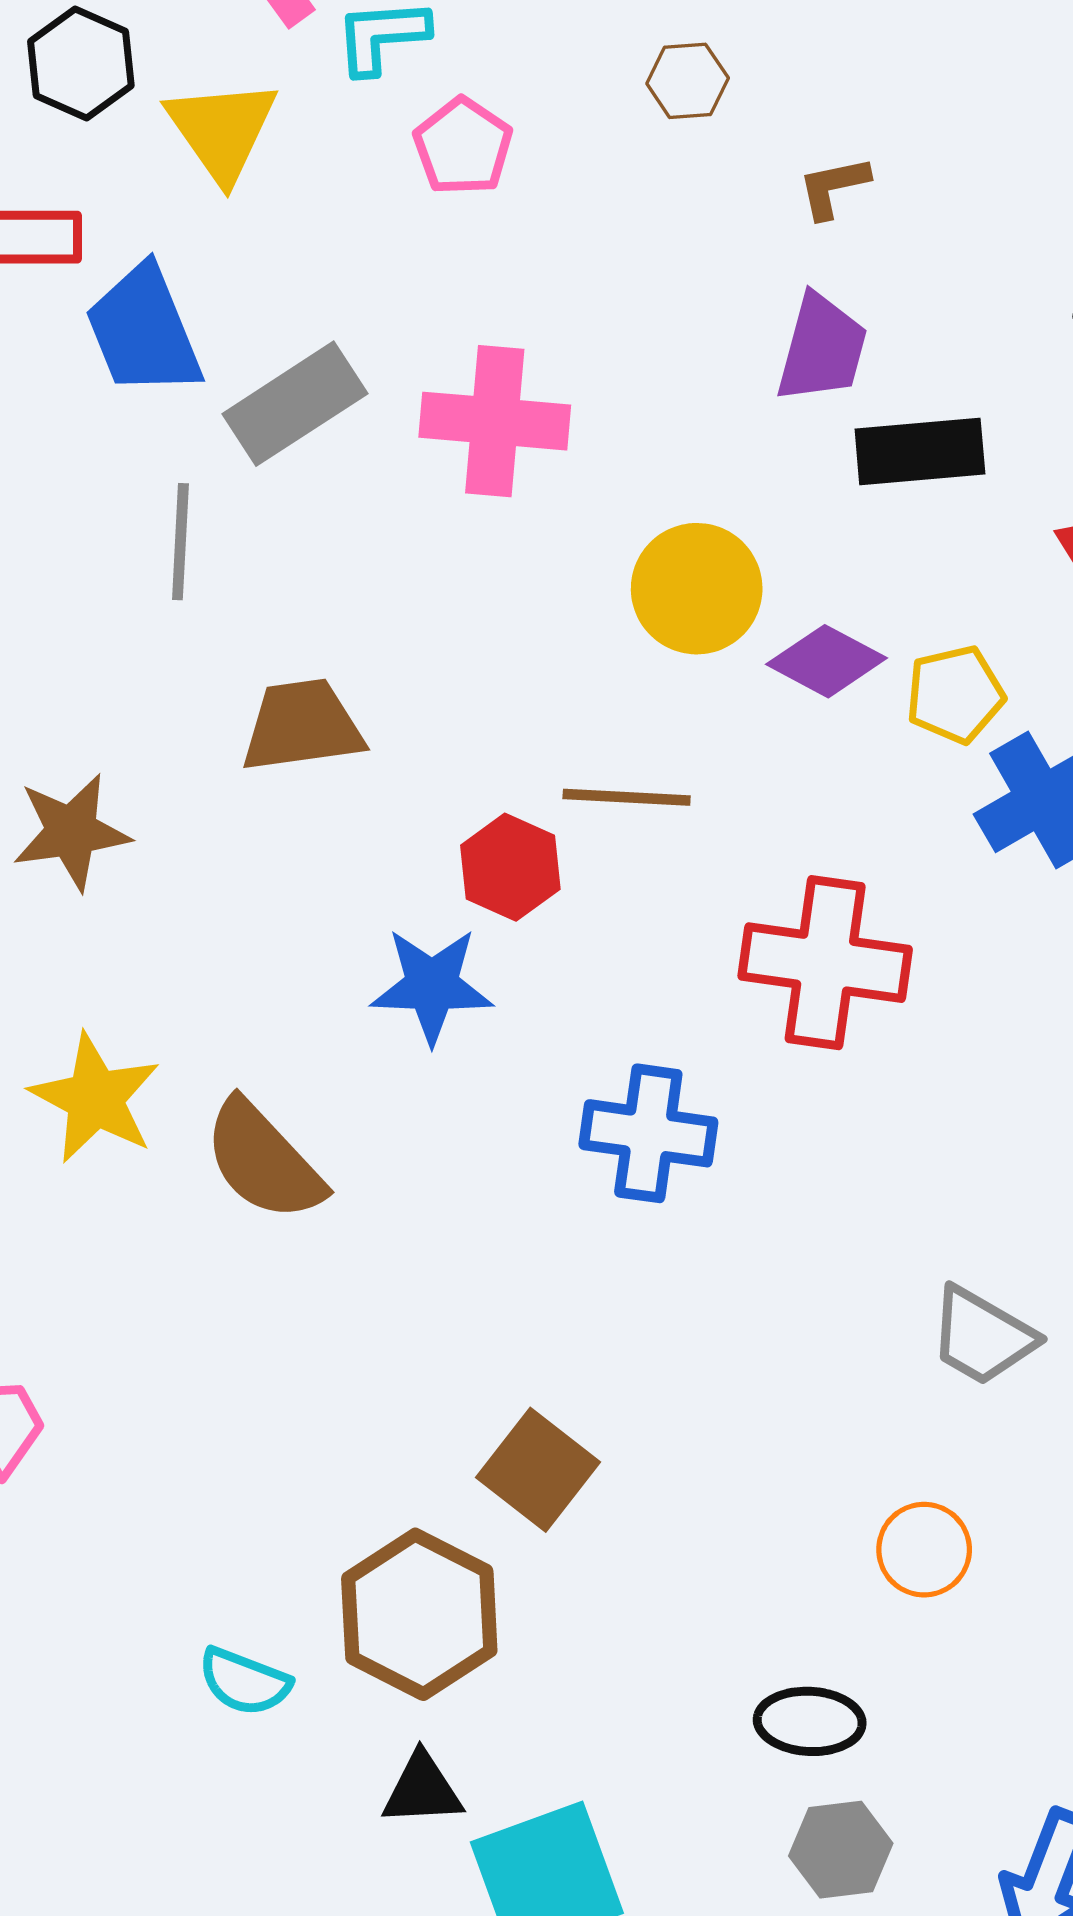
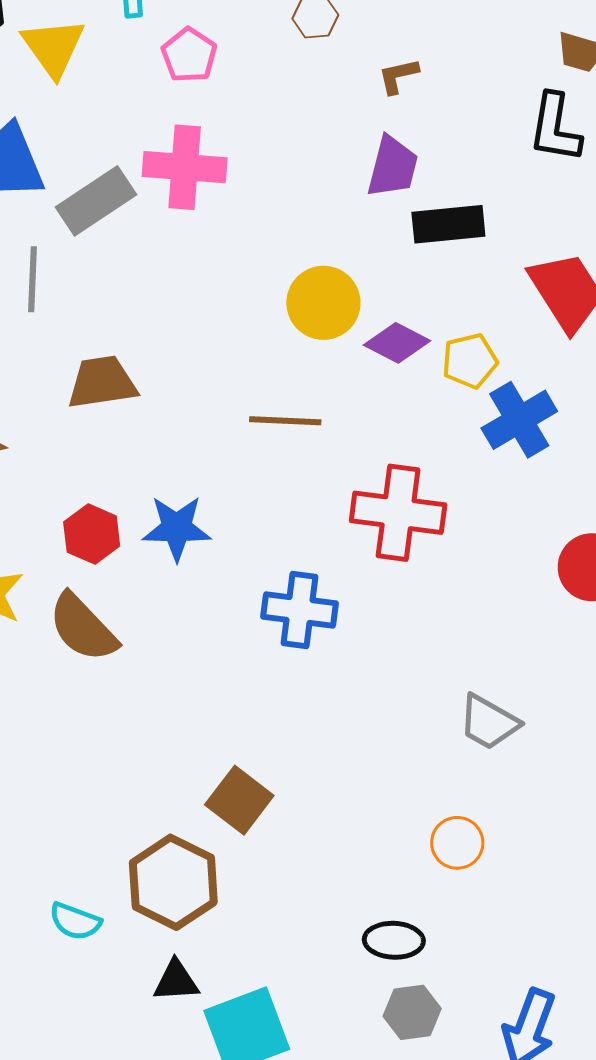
pink cross: (495, 421) -> (185, 167), moved
red hexagon: (510, 867) -> (92, 534), moved

